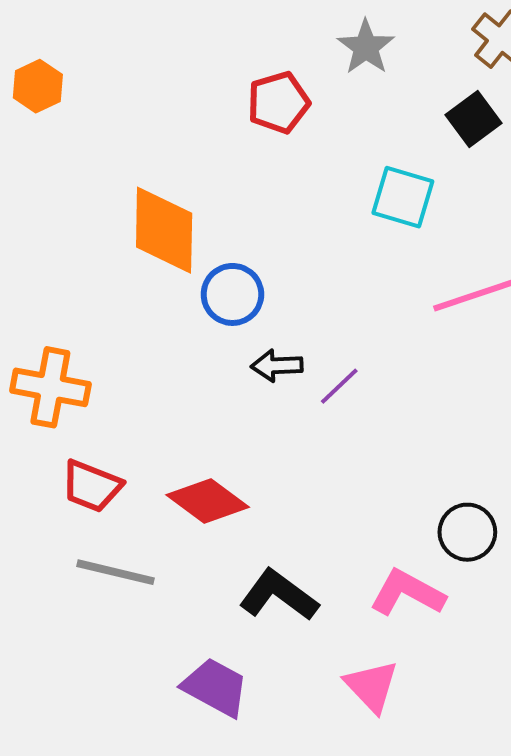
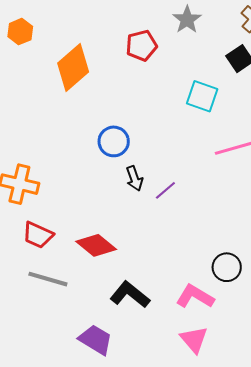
orange diamond: (164, 230) -> (73, 67), moved, turned 45
black arrow: (277, 366) -> (134, 178), turned -110
pink triangle: (372, 686) -> (194, 340), moved

